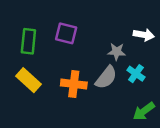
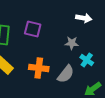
white arrow: (144, 35) -> (84, 18), moved
gray semicircle: (106, 78) -> (66, 74), moved

